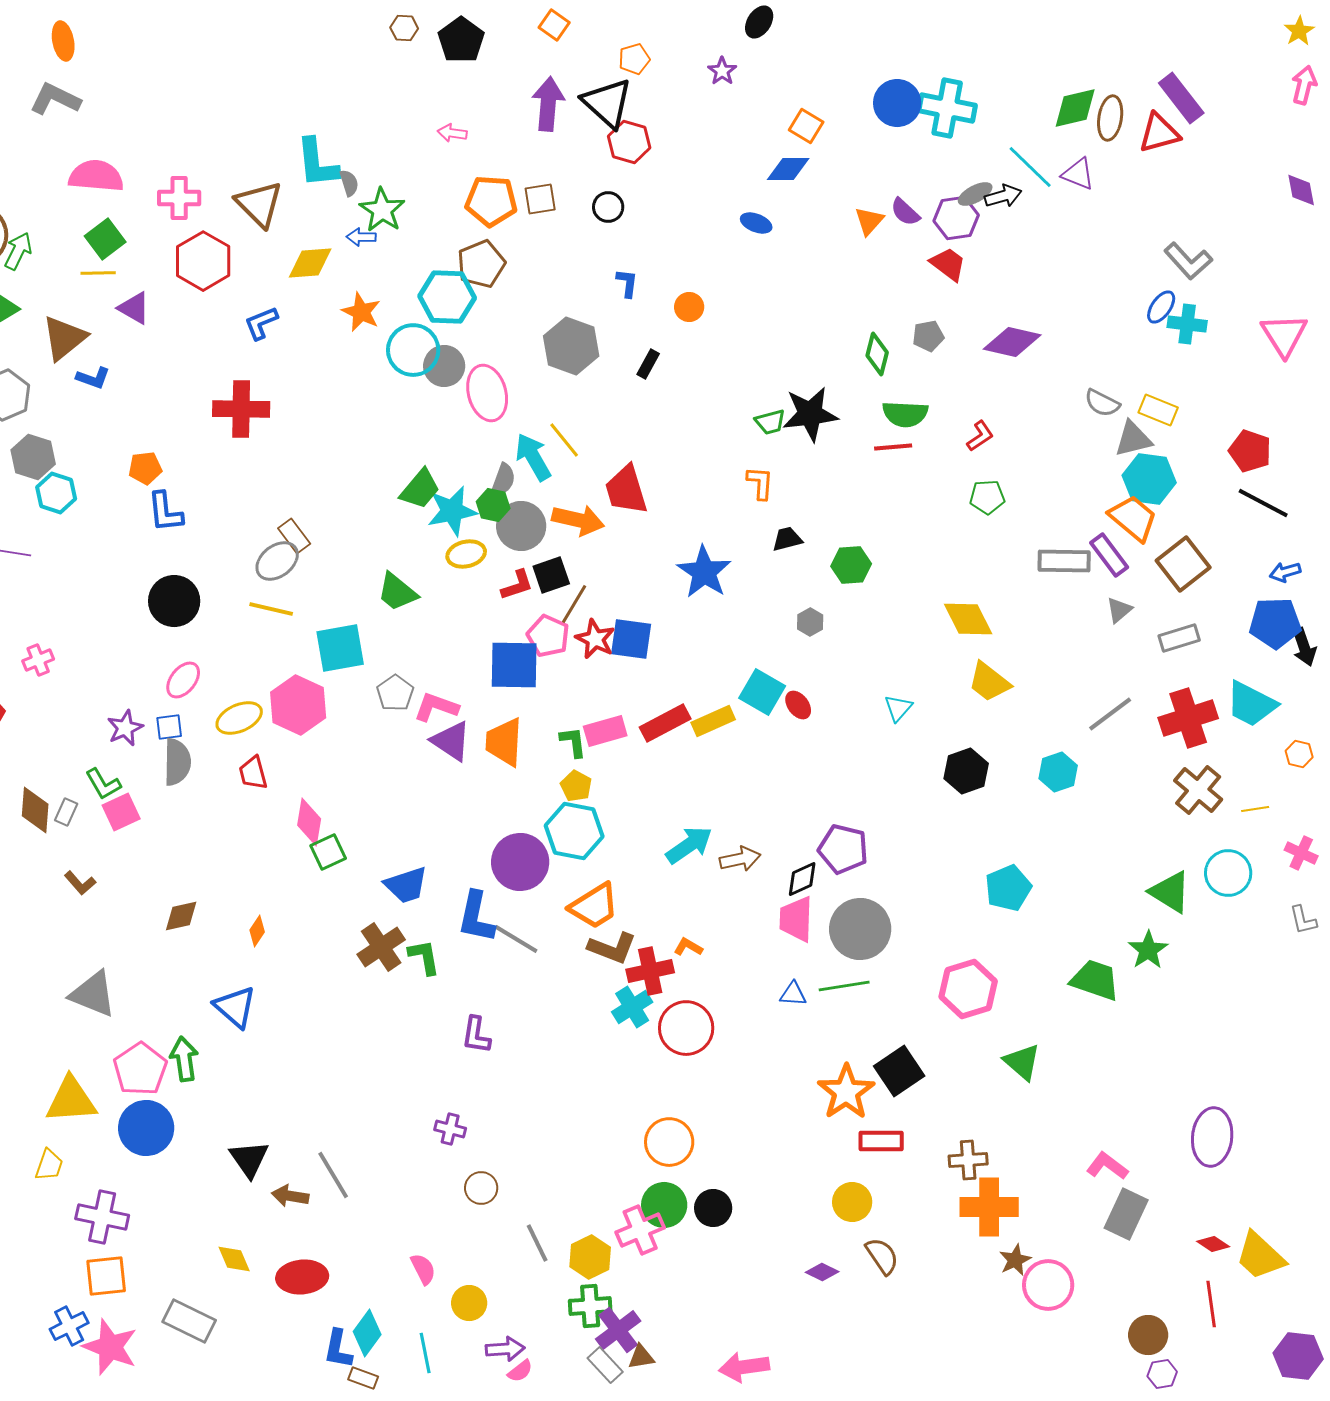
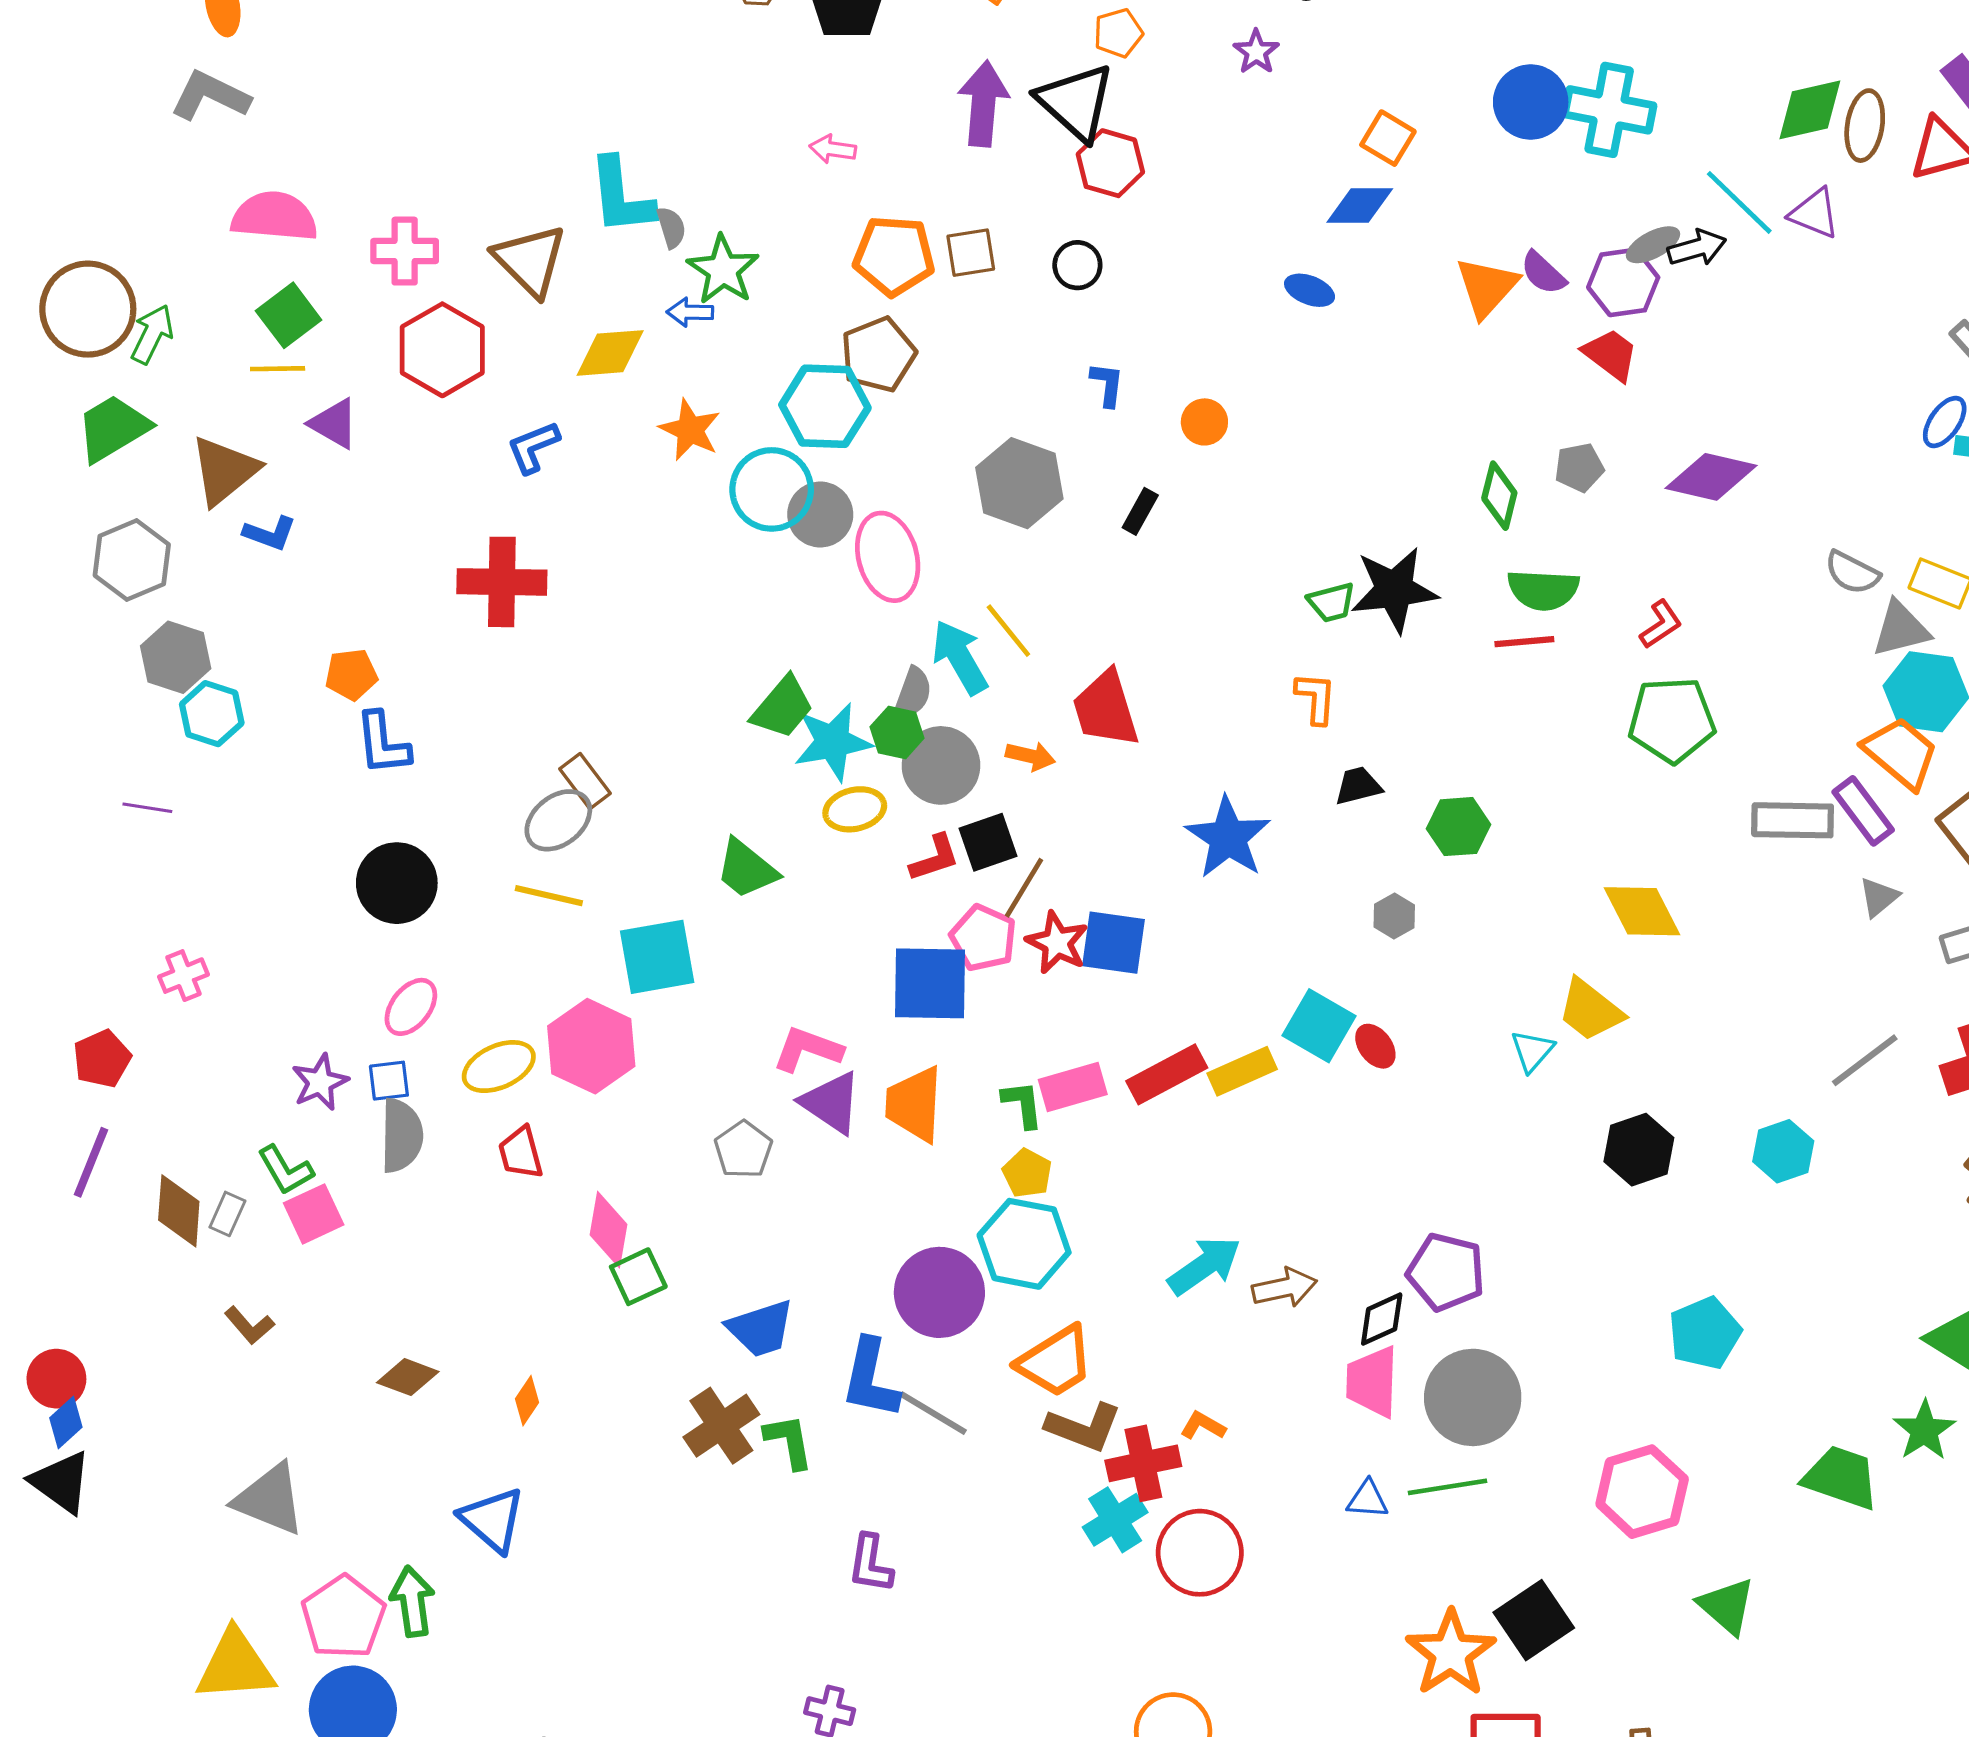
orange triangle: (869, 221) -> (1487, 287), size x1.4
green pentagon: (987, 497) -> (1672, 720), size x1.6
orange arrow: (578, 520) -> (1030, 756), size x0.6
yellow trapezoid: (989, 682) -> (1590, 1010), moved
gray pentagon: (395, 693) -> (743, 1150), moved
brown diamond: (181, 916) -> (408, 1377), turned 33

